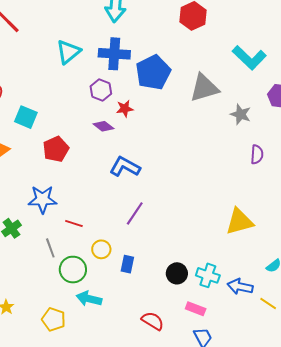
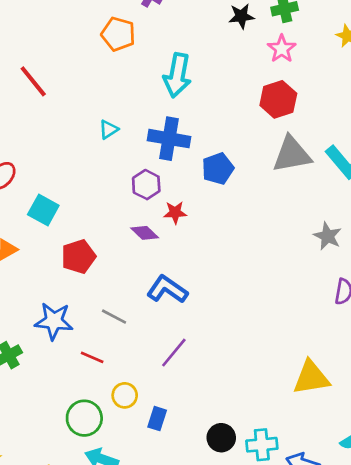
cyan triangle: (68, 52) -> (109, 129), size x0.6
blue pentagon: (153, 72) -> (218, 169), size x0.7
gray triangle: (204, 88) -> (292, 154), moved
gray line: (50, 248) -> (114, 317), moved, turned -48
cyan cross: (208, 275) -> (262, 445), turned -30

